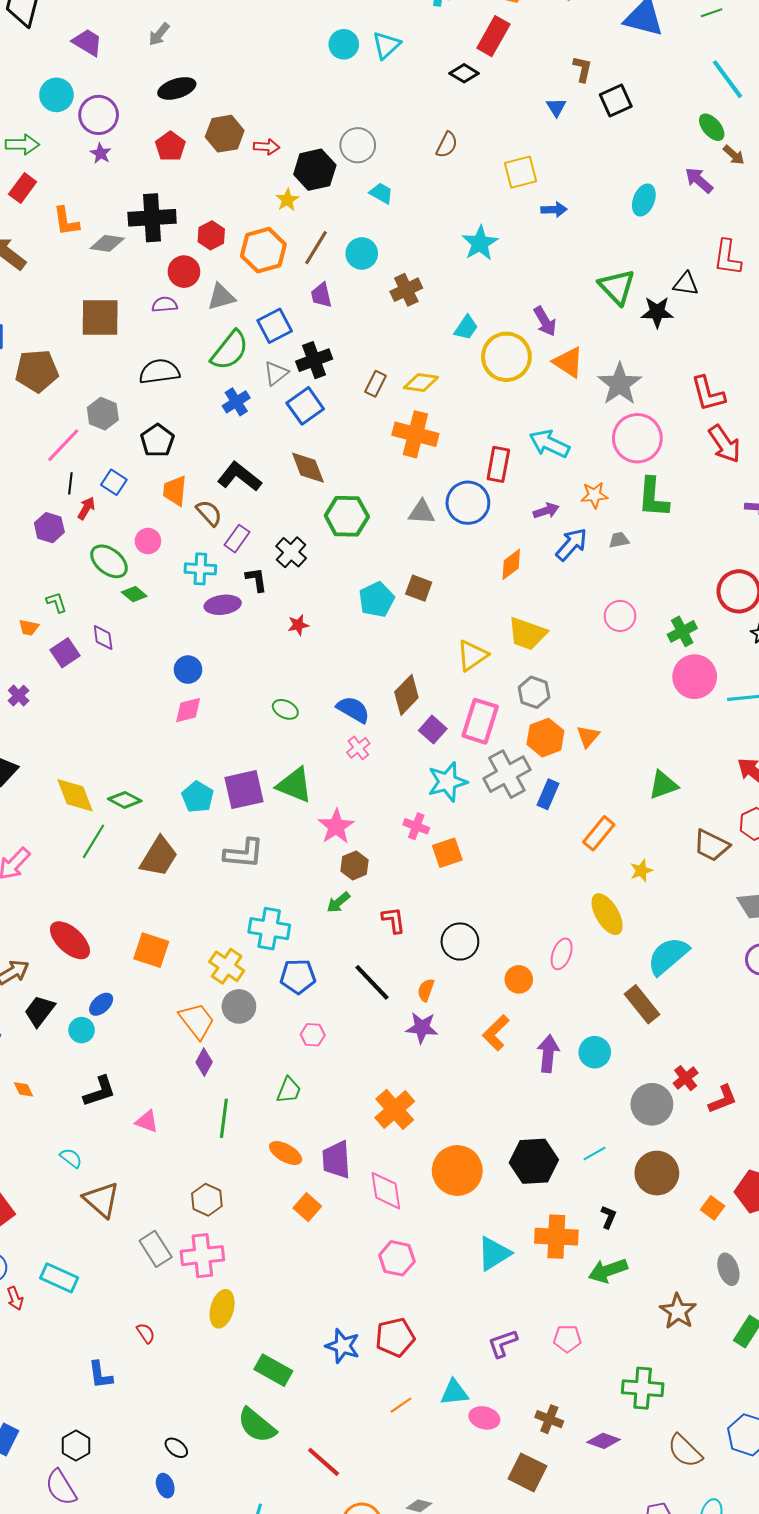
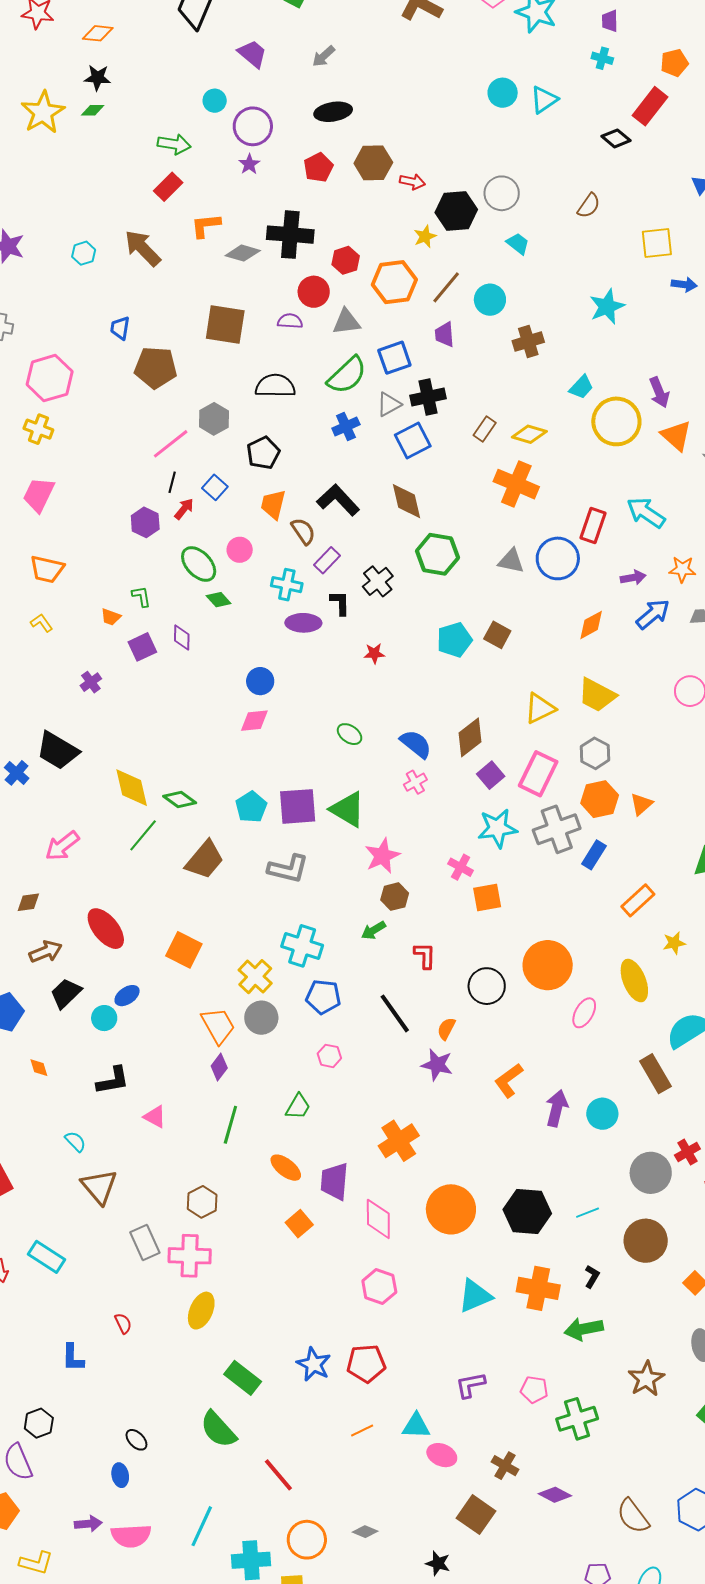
cyan circle: (56, 95) -> (215, 101), size x0.7
orange L-shape: (66, 221) -> (206, 225), turned 84
orange circle: (519, 979) -> (548, 965), moved, size x1.8
green cross: (643, 1388) -> (577, 1419), moved, turned -30

